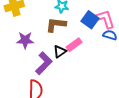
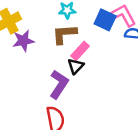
purple star: (25, 40) -> (23, 41), moved
pink rectangle: (74, 45) -> (80, 51), moved

